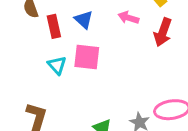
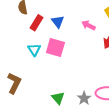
red rectangle: (54, 26) -> (36, 23), turned 35

